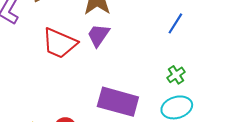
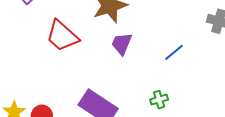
purple trapezoid: (98, 35) -> (122, 44), moved, turned -30

